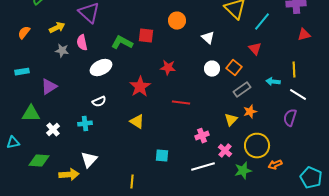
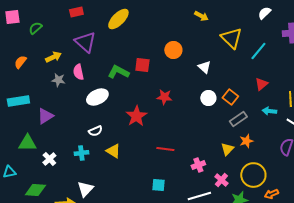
red triangle: (255, 49) -> (261, 84), moved, turned 32
cyan rectangle: (22, 72) -> (18, 101), size x1.5
red line: (181, 103) -> (165, 149), moved
yellow triangle: (137, 122) -> (113, 151), moved

